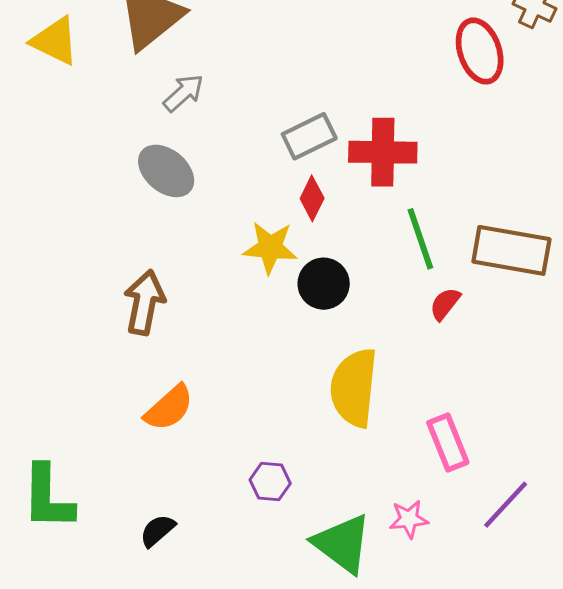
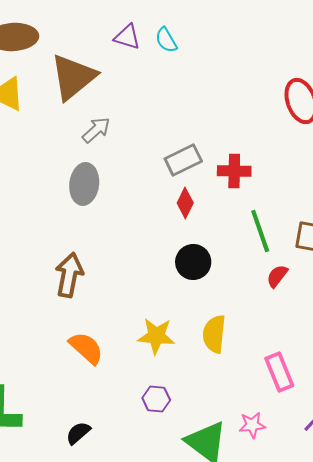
red cross: (383, 152) -> (234, 171), size x0.7
gray ellipse: (166, 171) -> (84, 184), turned 57
yellow star: (270, 247) -> (156, 336), moved
yellow semicircle: (354, 388) -> (214, 334), size x0.7
orange semicircle: (169, 408) -> (86, 348), turned -96

